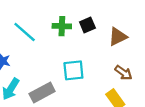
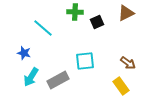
green cross: (62, 26) -> (75, 12), moved
brown triangle: (118, 37) -> (126, 13), moved

